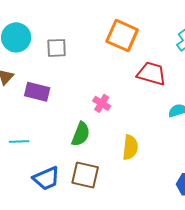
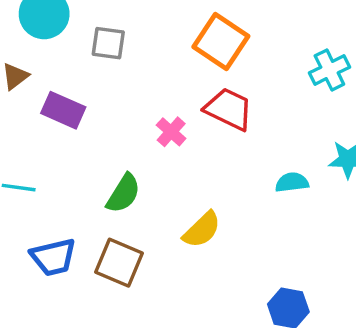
red trapezoid: (152, 73) -> (229, 109), moved
pink cross: (102, 103) -> (171, 132), moved
yellow semicircle: (130, 147) -> (202, 230), turned 30

